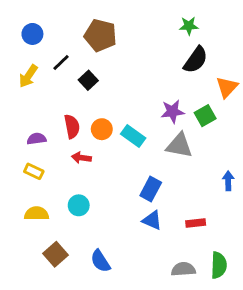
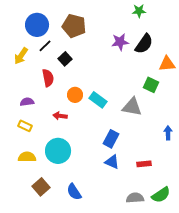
green star: (189, 26) -> (139, 11), moved
blue circle: (32, 34) -> (37, 25), moved, size x1.5
orange triangle: (227, 87) -> (167, 64), turned 42
purple star: (172, 112) -> (120, 42), moved
green square: (205, 116) -> (151, 85), turned -35
red semicircle: (72, 126) -> (48, 78), moved
cyan circle: (79, 205) -> (58, 151), size x1.6
green semicircle: (219, 265) -> (161, 195), turned 54

